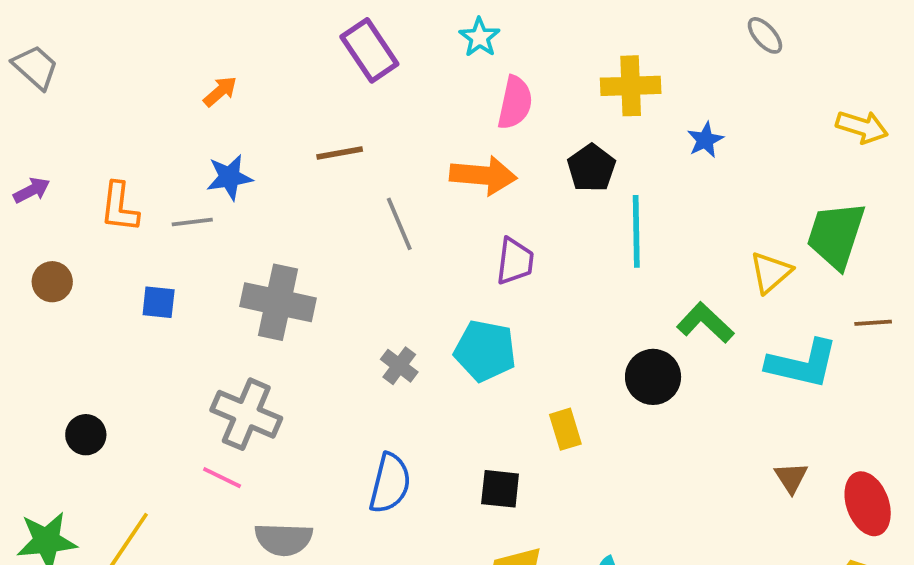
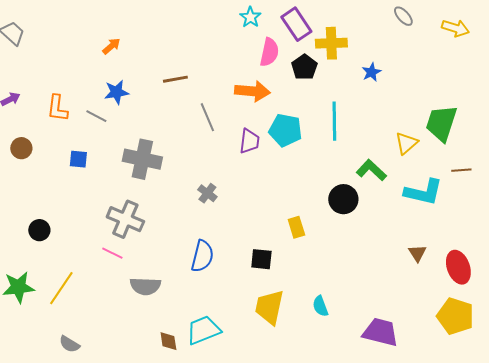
purple rectangle: (369, 50) -> (296, 24), moved
yellow arrow: (862, 127) -> (455, 28), moved
black pentagon: (591, 168) -> (304, 67), moved
gray line: (192, 222) -> (96, 116), turned 35
purple trapezoid: (515, 261) -> (249, 141), moved
cyan pentagon: (485, 351) -> (285, 130), moved

